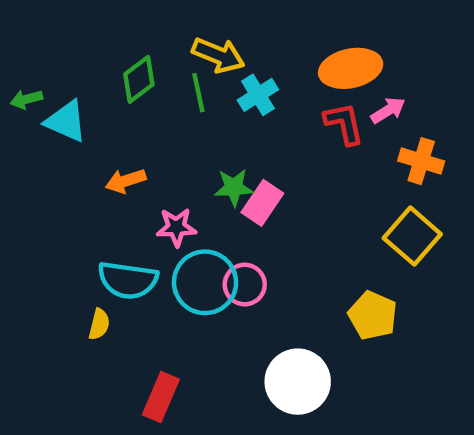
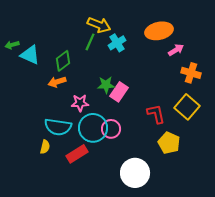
green diamond: (139, 79) -> (63, 61), moved
green line: (198, 93) -> (90, 42), turned 36
red L-shape: (344, 124) -> (156, 114), moved
red rectangle: (161, 397) -> (77, 154), moved, turned 35

